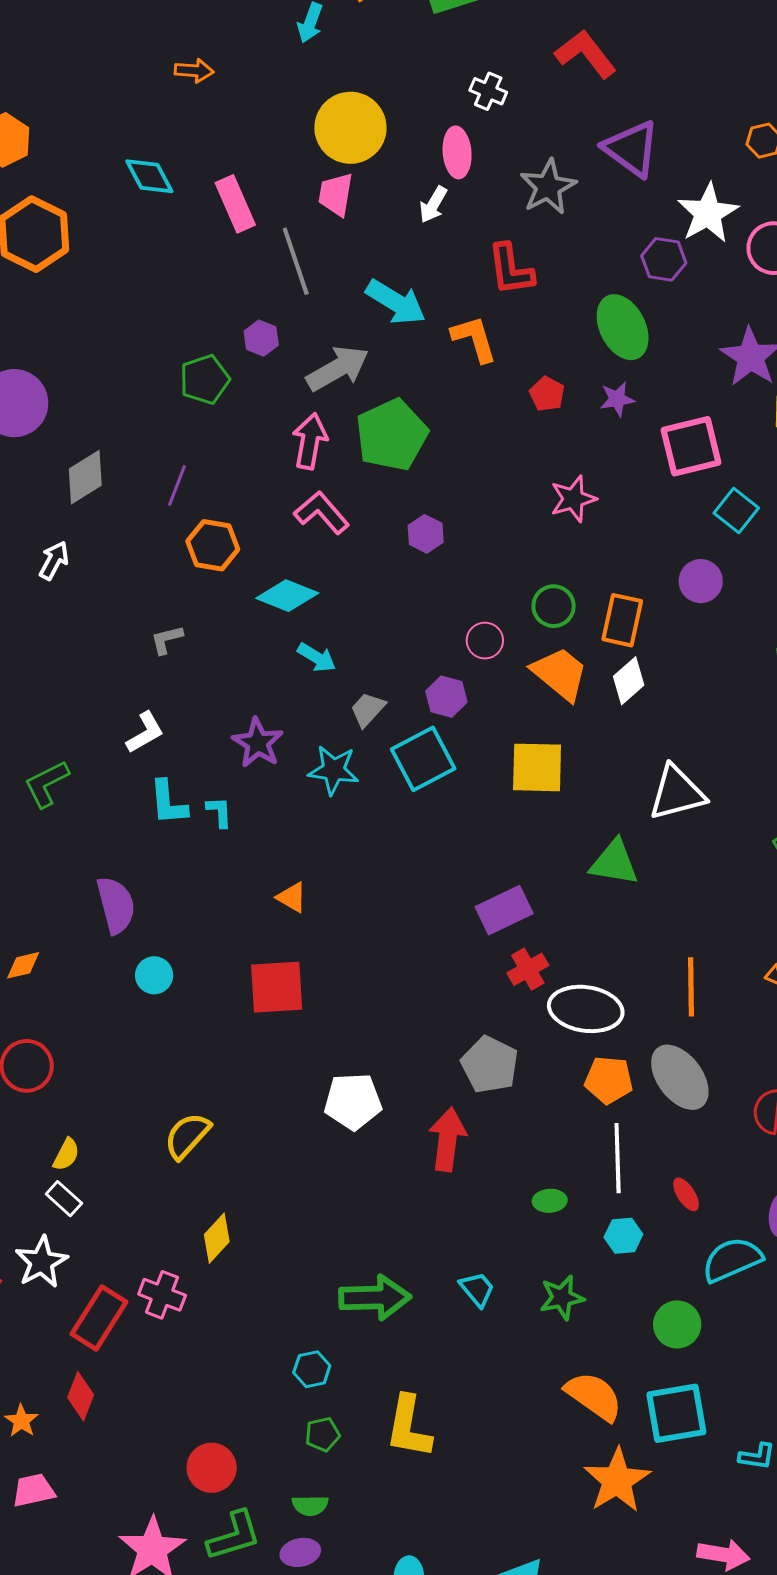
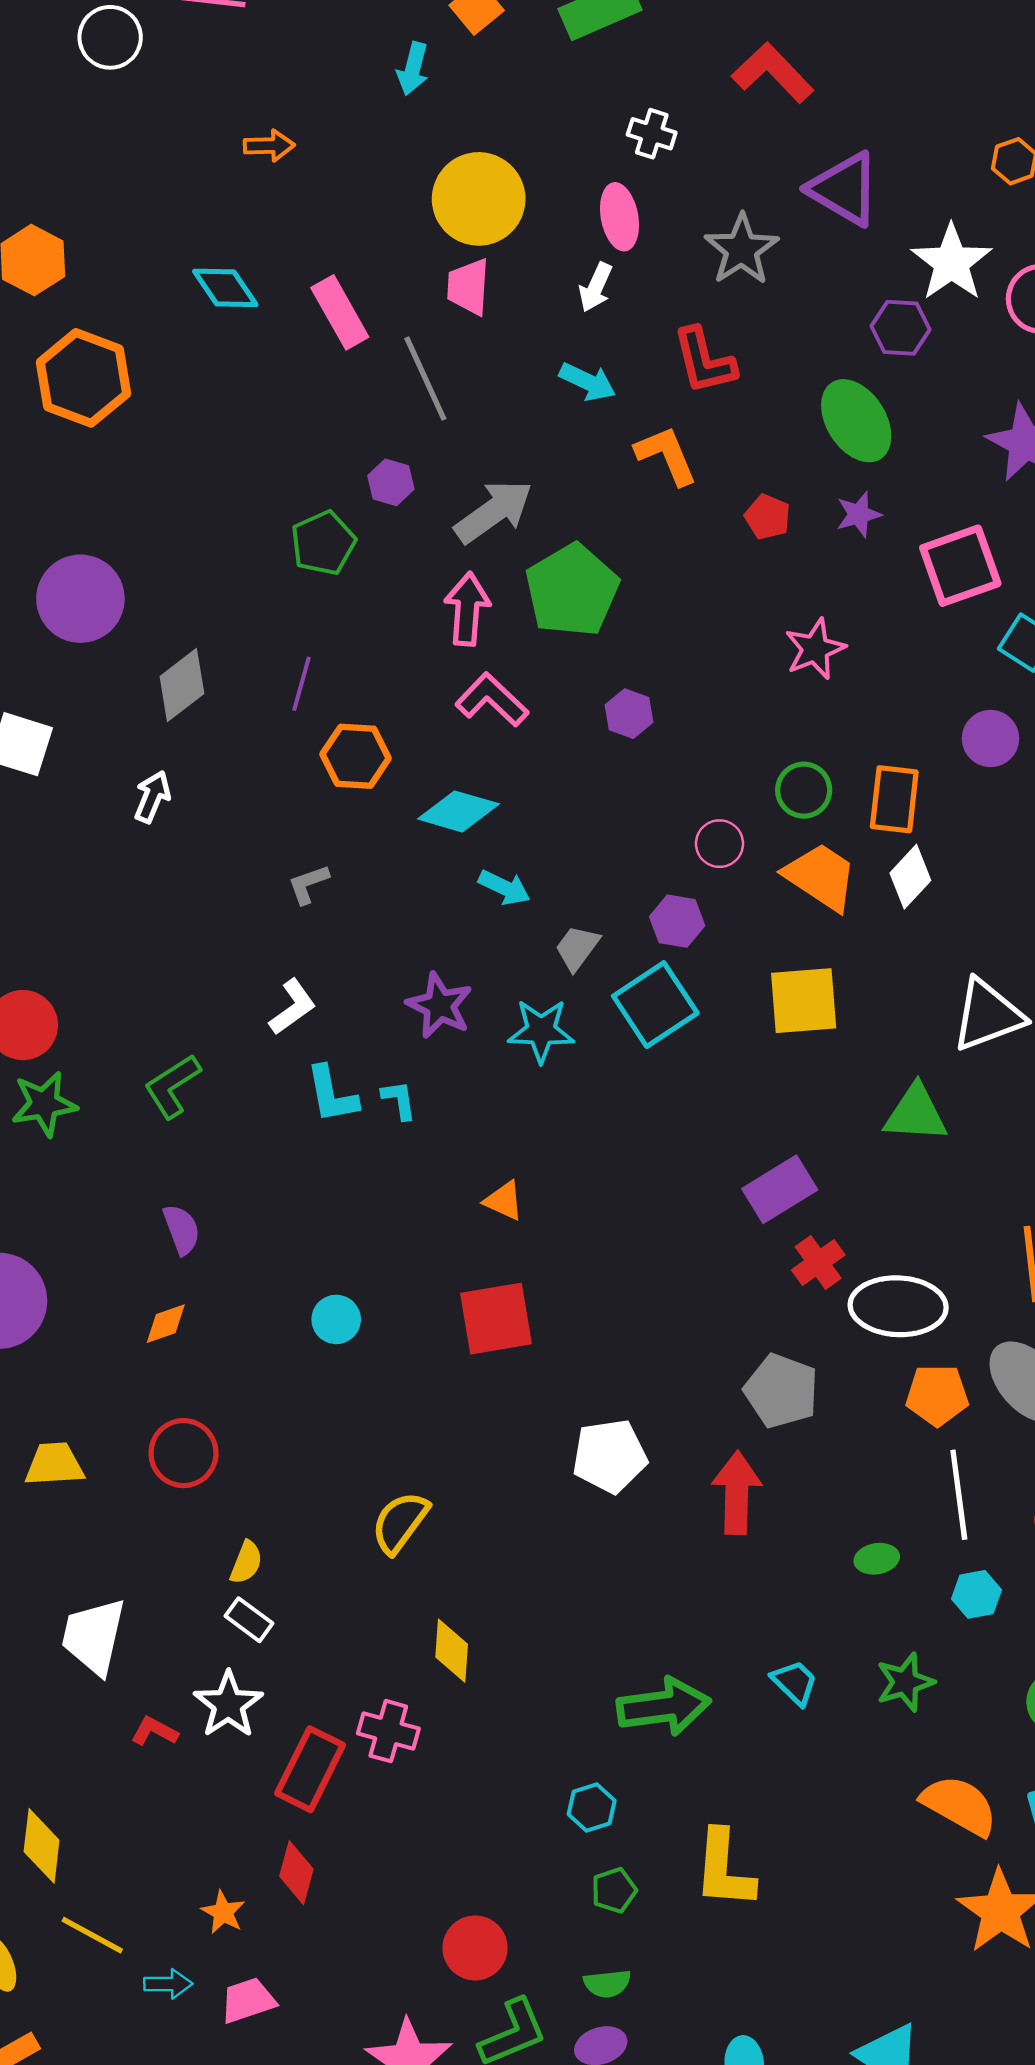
cyan arrow: (396, 302) -> (588, 382), moved, size x0.7
purple semicircle: (116, 905) -> (182, 1229), moved, size x0.7
yellow diamond: (217, 1238) -> (452, 1651), turned -33

